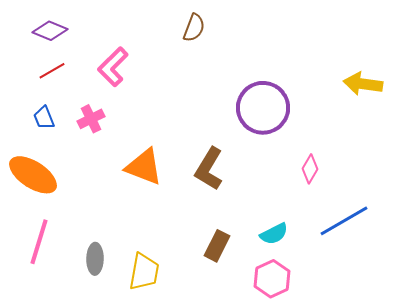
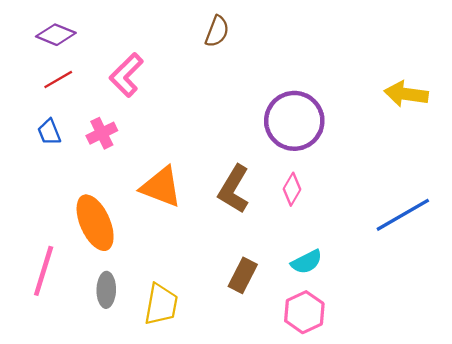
pink diamond: (310, 169) -> (292, 189), moved
orange ellipse: (33, 175) -> (95, 223), moved, turned 33
blue line: (344, 221) -> (403, 215), moved

